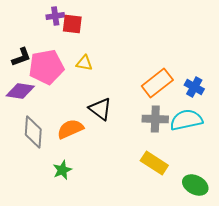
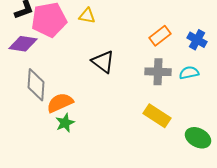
orange rectangle: (157, 83) -> (160, 36), size x0.7
cyan semicircle: (186, 120) -> (189, 73), size x0.6
orange semicircle: (70, 129) -> (60, 103), moved

